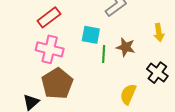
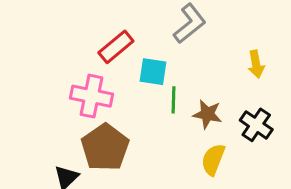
red rectangle: (49, 17) -> (116, 47), moved
brown star: (126, 47) -> (207, 114), moved

